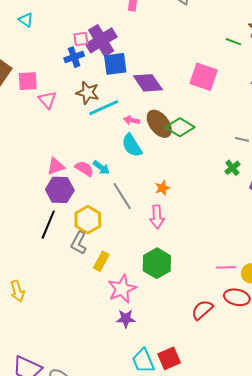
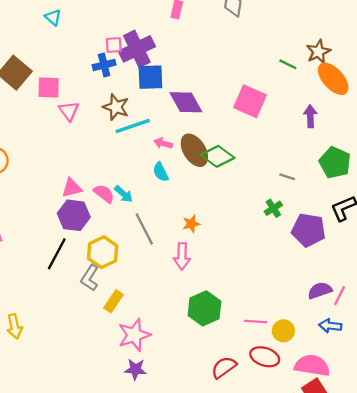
cyan semicircle: (132, 145) -> (161, 172), size x0.7
green hexagon: (157, 263) -> (204, 308), moved

